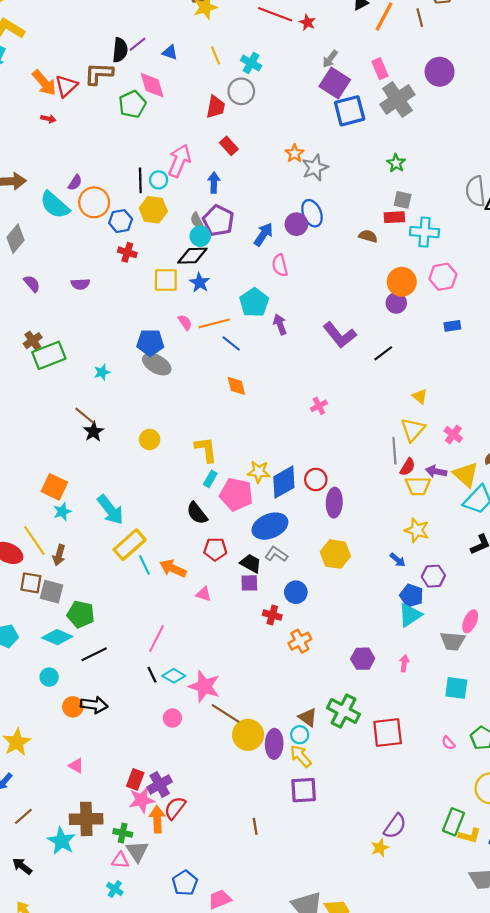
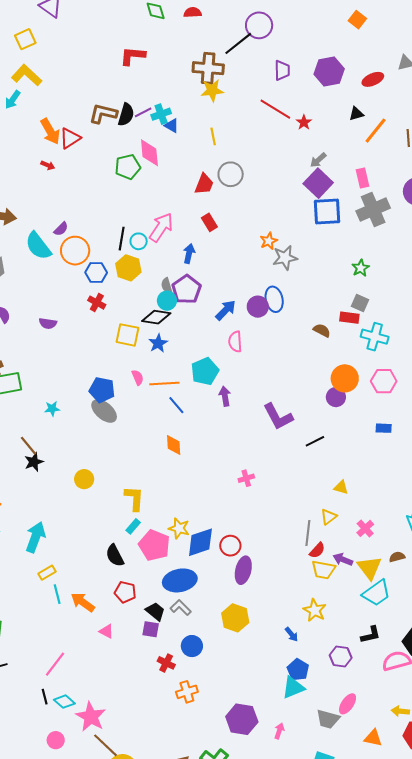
cyan cross: (251, 63) -> (161, 114), moved, turned 30
brown L-shape: (99, 74) -> (103, 114), moved
yellow triangle: (420, 396) -> (341, 487), turned -35
yellow triangle: (413, 430) -> (329, 517), size x0.7
cyan arrow: (110, 510) -> (36, 537), turned -132
yellow rectangle: (130, 545) -> (47, 573), size x0.6
purple hexagon: (433, 576) -> (341, 657), moved
purple hexagon: (363, 659) -> (242, 719), size x1.4

